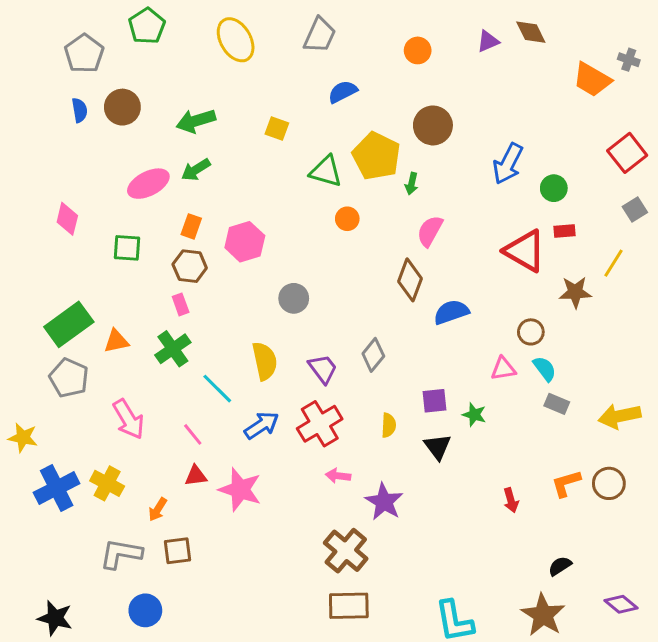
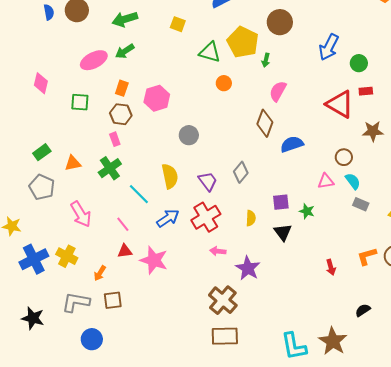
green rectangle: (69, 324) -> (42, 152), size x0.6
brown star: (543, 615) -> (333, 341), moved
black star: (55, 618) -> (33, 318), moved

